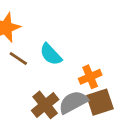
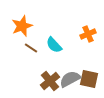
orange cross: (90, 77) -> (88, 34), moved
brown square: (100, 102) -> (89, 79), turned 30

